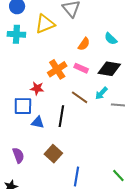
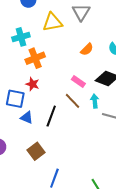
cyan cross: (16, 34) -> (21, 37), moved, turned -30
pink rectangle: (81, 68) -> (78, 81), moved
orange cross: (57, 69) -> (35, 58), moved
cyan arrow: (101, 93) -> (95, 101), turned 120

